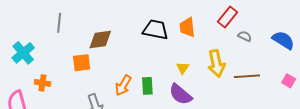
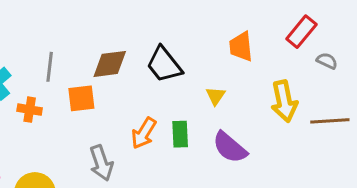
gray line: (59, 23) -> (50, 67), moved
black trapezoid: (155, 30) -> (164, 65), moved, turned -140
yellow triangle: (183, 68) -> (216, 96), moved
orange cross: (42, 83) -> (30, 110), moved

